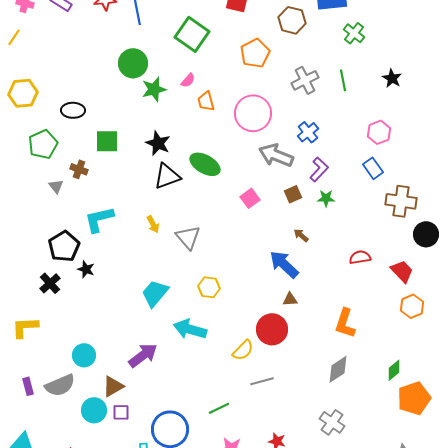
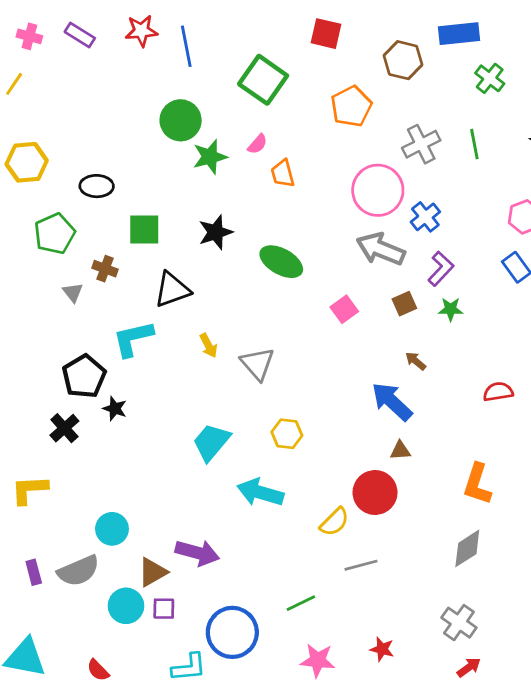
pink circle: (253, 113) -> (378, 190), moved
black star: (158, 143) -> (216, 232), turned 30
black triangle: (167, 176) -> (172, 290), moved
purple arrow: (143, 355) -> (197, 553), moved, turned 52

